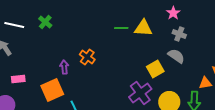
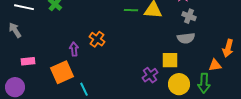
gray semicircle: (176, 56) -> (186, 38), turned 138
yellow square: (155, 69) -> (170, 60), moved, turned 30
purple cross: (140, 93) -> (150, 75), size x0.7

